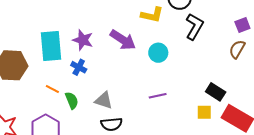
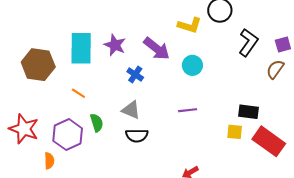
black L-shape: (194, 27) -> (248, 42), moved
blue cross: (79, 67) -> (135, 75), moved
black rectangle: (216, 92) -> (248, 112), turned -30
green semicircle: (72, 100) -> (97, 123), moved

